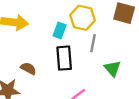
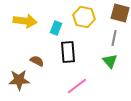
cyan rectangle: (60, 30) -> (56, 28), moved
gray line: (93, 43) -> (114, 38), moved

